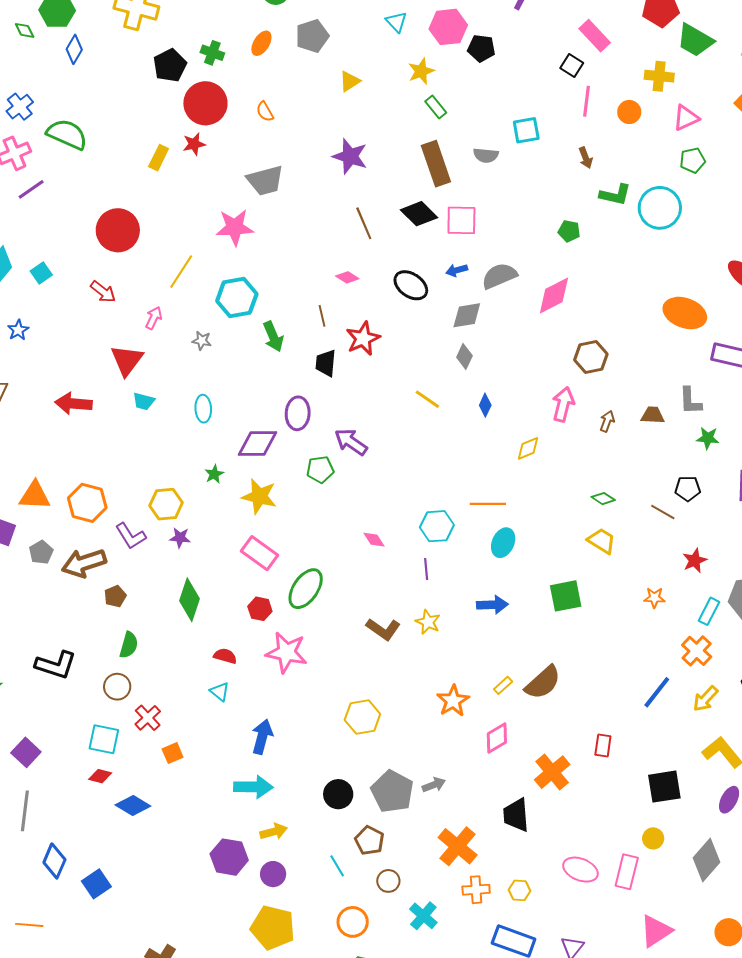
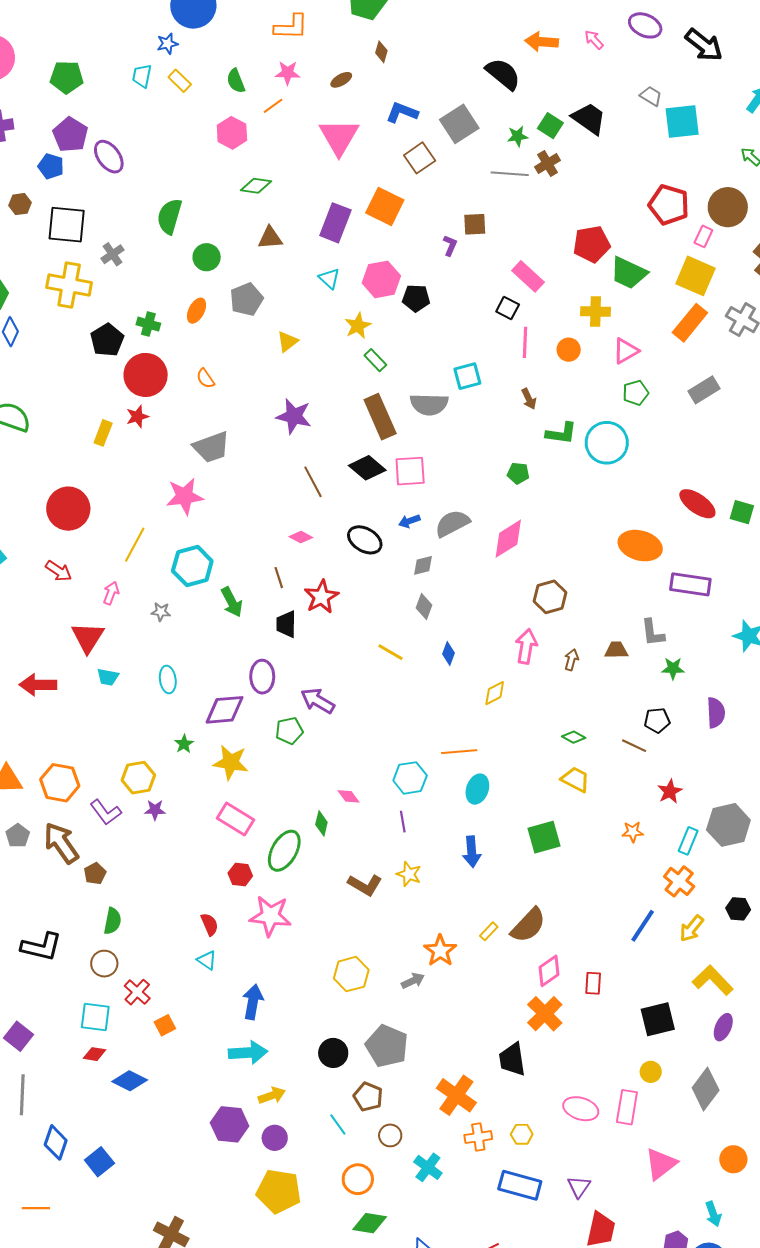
gray semicircle: (486, 155) -> (429, 404), size x1.5
gray diamond: (467, 315) -> (423, 565), size x0.7
brown arrow: (84, 563) -> (61, 843), turned 78
green diamond: (189, 600) -> (321, 823), moved, size x0.6
blue arrow: (492, 605) -> (472, 852), turned 92
red semicircle: (225, 656) -> (210, 924), turned 55
pink diamond: (497, 738) -> (549, 971), moved
gray arrow: (434, 785) -> (413, 981), moved

